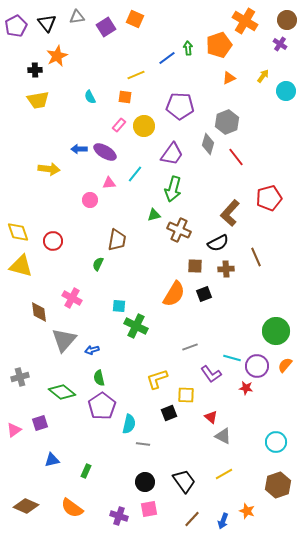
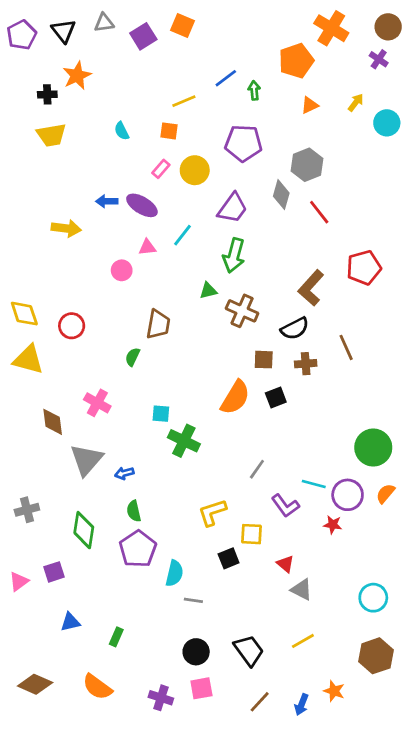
green arrow: (188, 48) -> (254, 90), moved
gray line: (190, 347) -> (257, 469), turned -35
green diamond: (62, 392) -> (84, 530), turned 60

